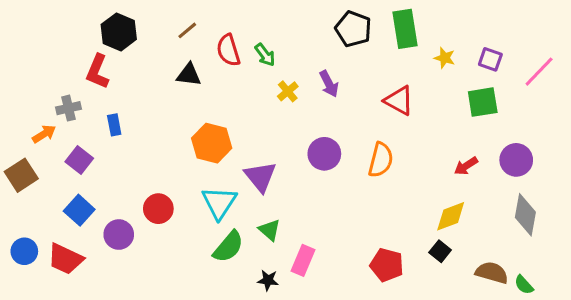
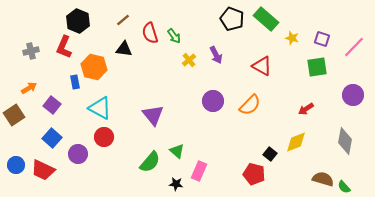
green rectangle: (405, 29) -> (266, 19), turned -40
gray cross: (68, 108) -> (31, 51), moved
orange hexagon: (212, 143) -> (94, 67), moved
orange semicircle: (381, 160) -> (250, 105), turned 30
purple circle: (516, 160) -> (353, 95), moved
purple triangle: (260, 177) -> (153, 115), moved
cyan triangle: (219, 203) -> (100, 108), moved, turned -35
black square: (440, 251) -> (270, 154), moved

